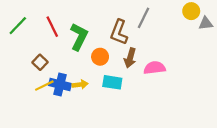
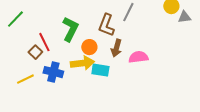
red line: (52, 27) -> (44, 42), moved
yellow arrow: (80, 85) -> (82, 63), moved, size x1.6
yellow line: (44, 86) -> (25, 79), moved

